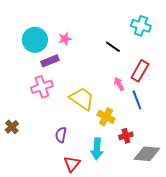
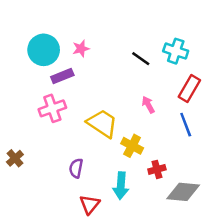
cyan cross: (141, 26) -> (176, 51), moved
red rectangle: (140, 71) -> (189, 88), moved
blue line: (137, 100) -> (186, 125), moved

